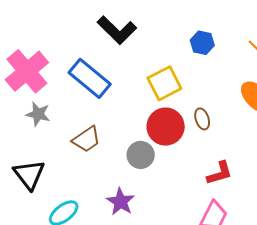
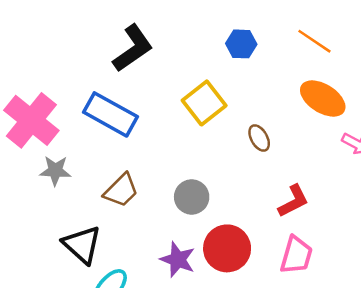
black L-shape: (117, 30) -> (133, 48), turned -69
red circle: (166, 127) -> (227, 248), moved
black triangle: (29, 175) -> (82, 245), moved

